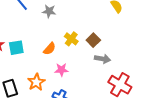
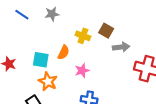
cyan square: (16, 48) -> (41, 60), moved, turned 35
orange star: (36, 82) -> (48, 81), moved

